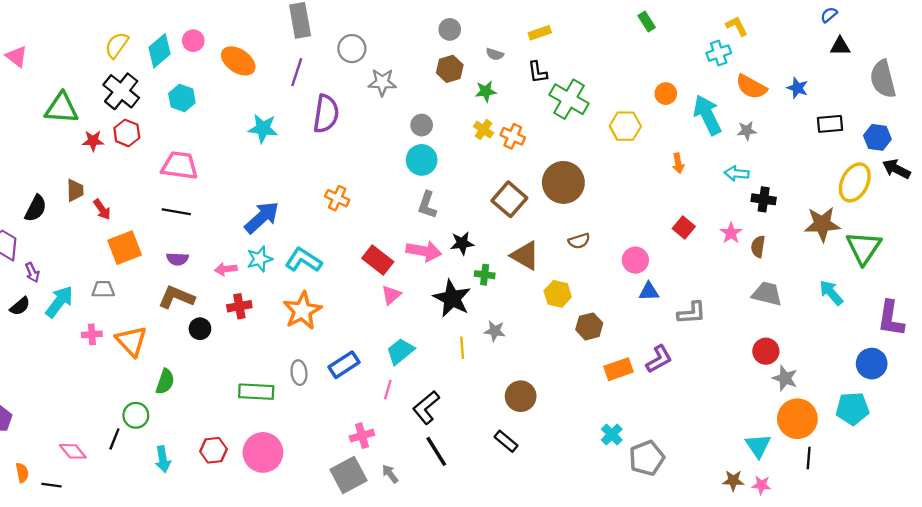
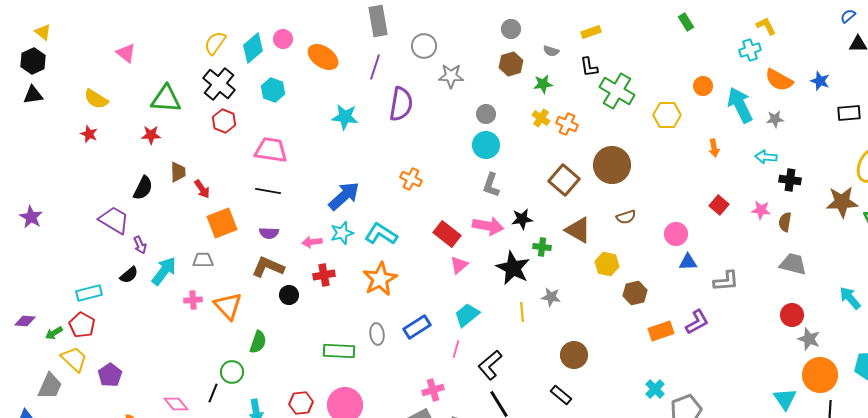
red star: (93, 141) -> (151, 135), moved
pink star: (731, 233) -> (761, 210), turned -30
cyan arrow: (831, 293) -> (850, 298), moved

